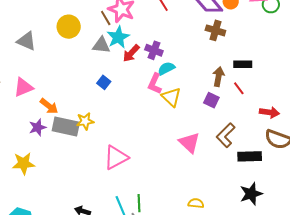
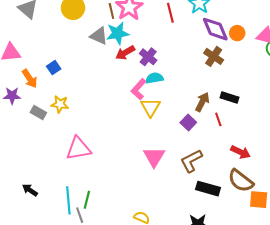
blue square: (104, 82) -> (54, 68), moved
gray rectangle: (66, 127) -> (38, 112), moved, size x0.6

